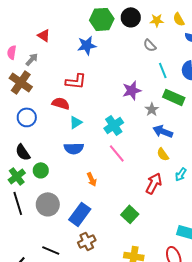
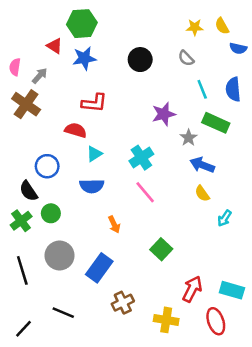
black circle: (131, 17) -> (140, 60), moved
green hexagon: (102, 19) -> (82, 24), moved
blue star: (87, 45) -> (84, 58), moved
blue circle: (27, 117) -> (47, 166), moved
red arrow: (154, 183) -> (192, 289), moved
black line: (18, 203) -> (22, 270), moved
green square: (130, 214) -> (161, 249), moved
brown cross: (87, 241) -> (123, 303), moved

